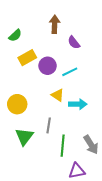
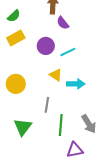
purple semicircle: (74, 42) -> (63, 23), moved
yellow rectangle: (27, 58) -> (16, 38), moved
green triangle: (24, 137) -> (23, 127), moved

